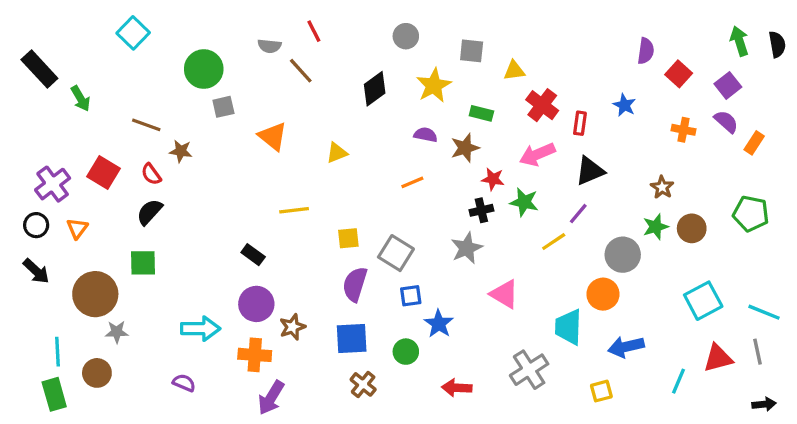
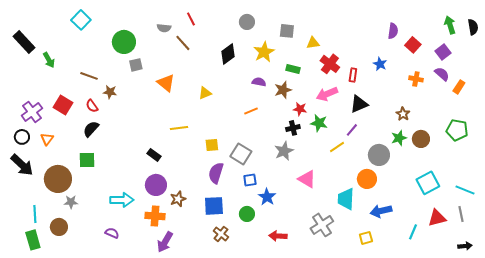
black arrow: (36, 271) -> (22, 165), size x1.4

